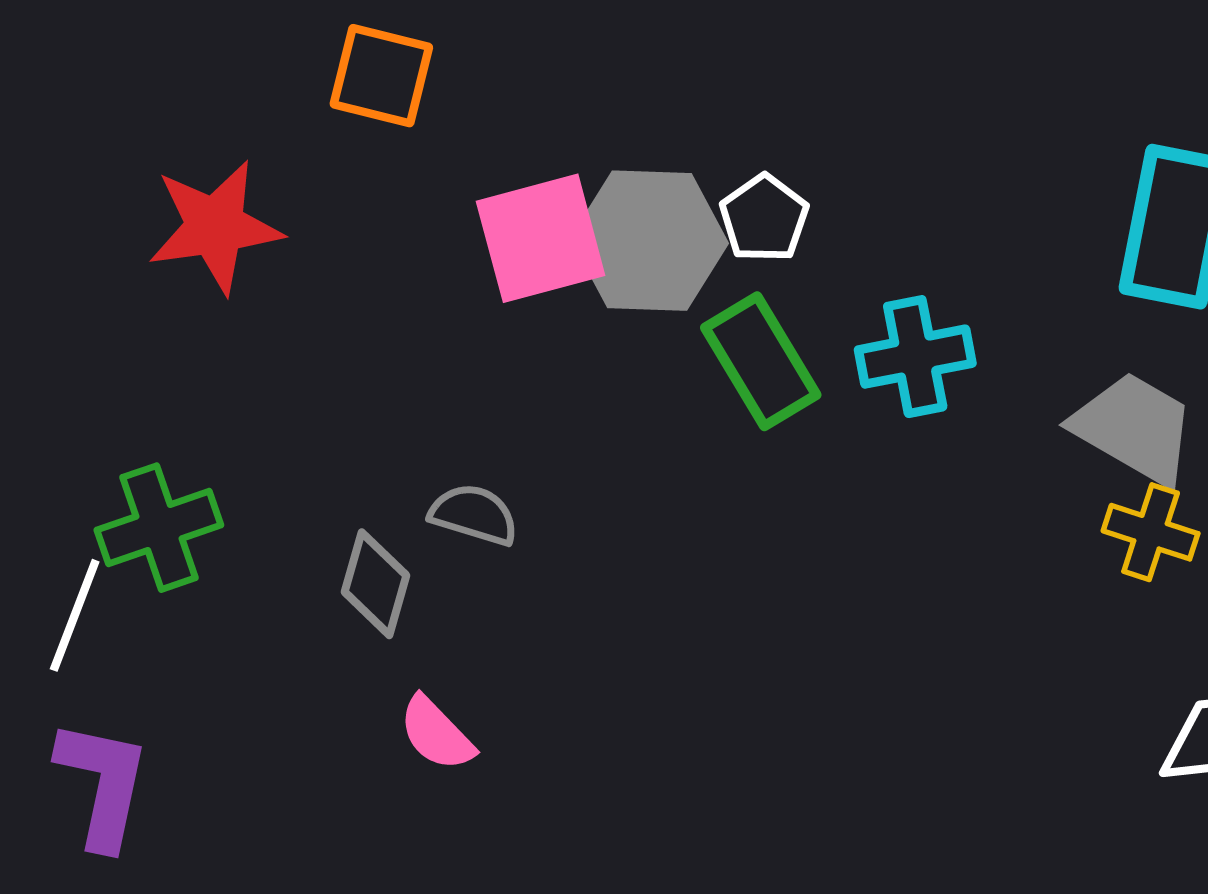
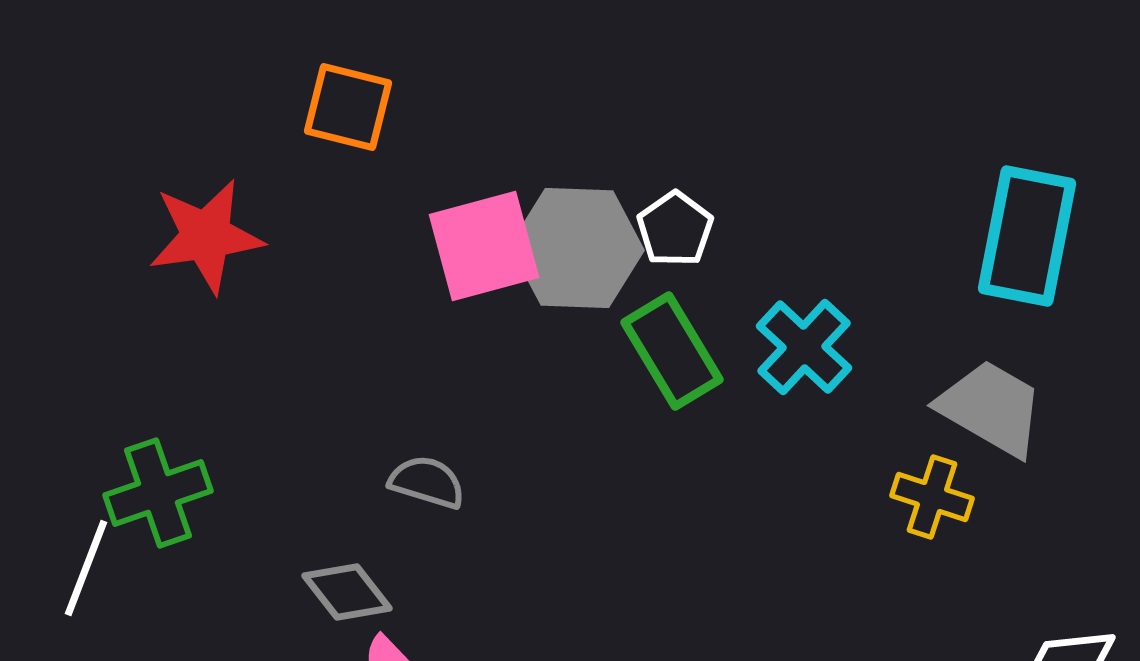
cyan cross: (915, 357) -> (804, 347), turned -36
yellow cross: (1151, 532) -> (932, 497), moved
gray diamond: (376, 584) -> (347, 592), moved, turned -54

